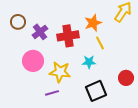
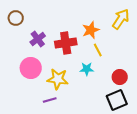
brown circle: (18, 22) -> (16, 18), moved
red circle: (126, 78) -> (120, 77), moved
black square: (96, 91) -> (117, 100), moved

